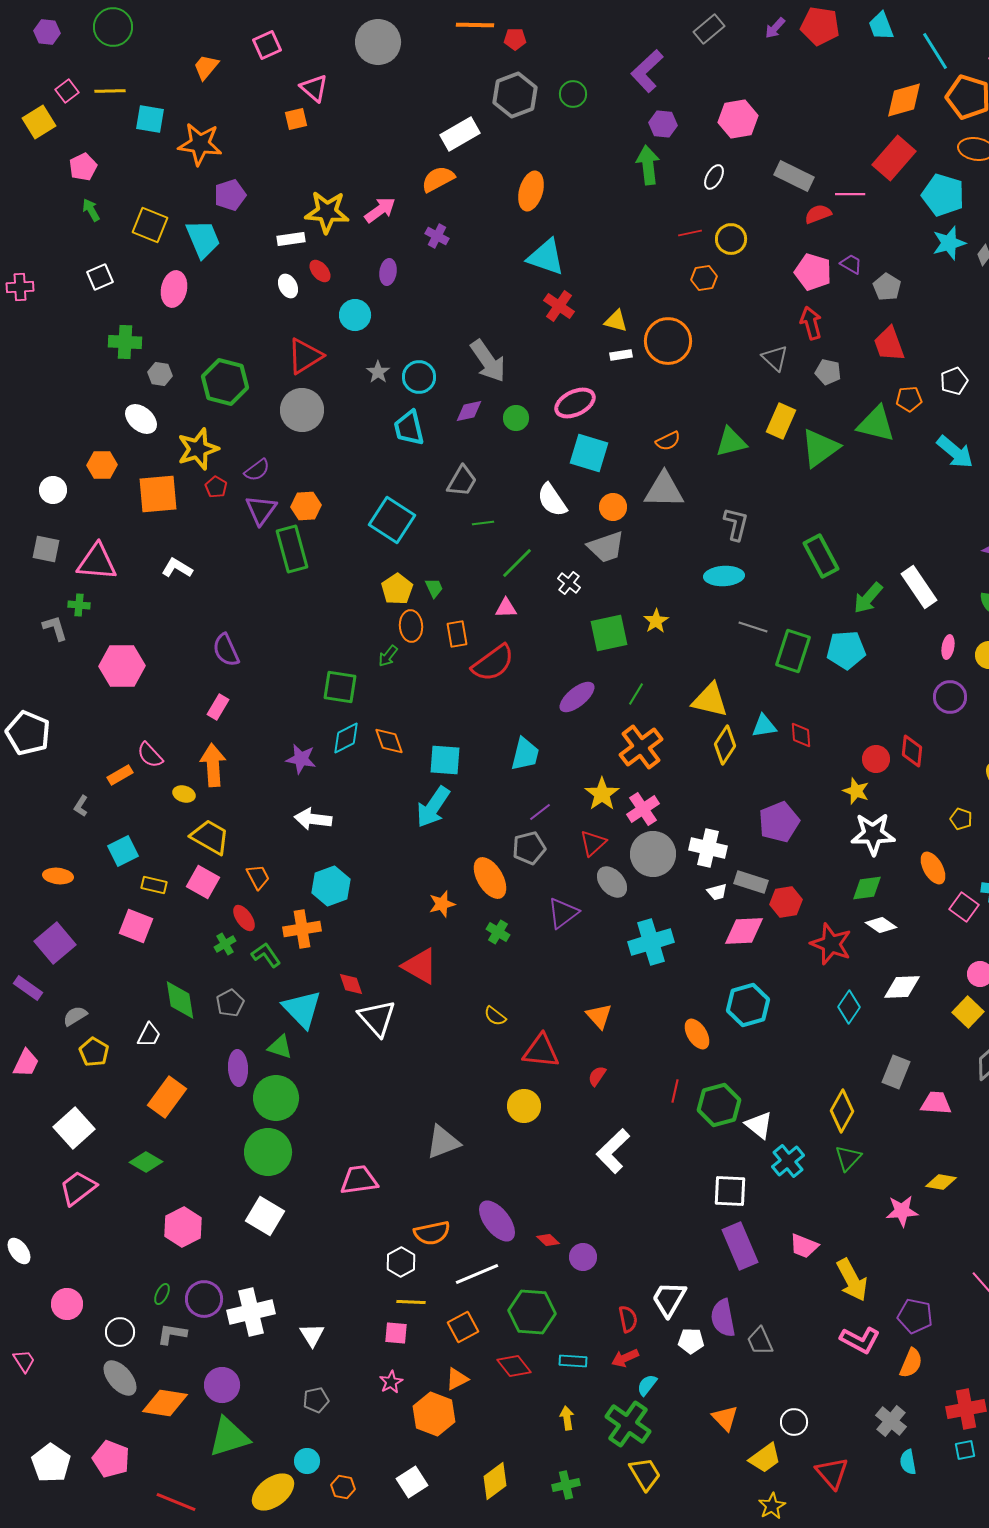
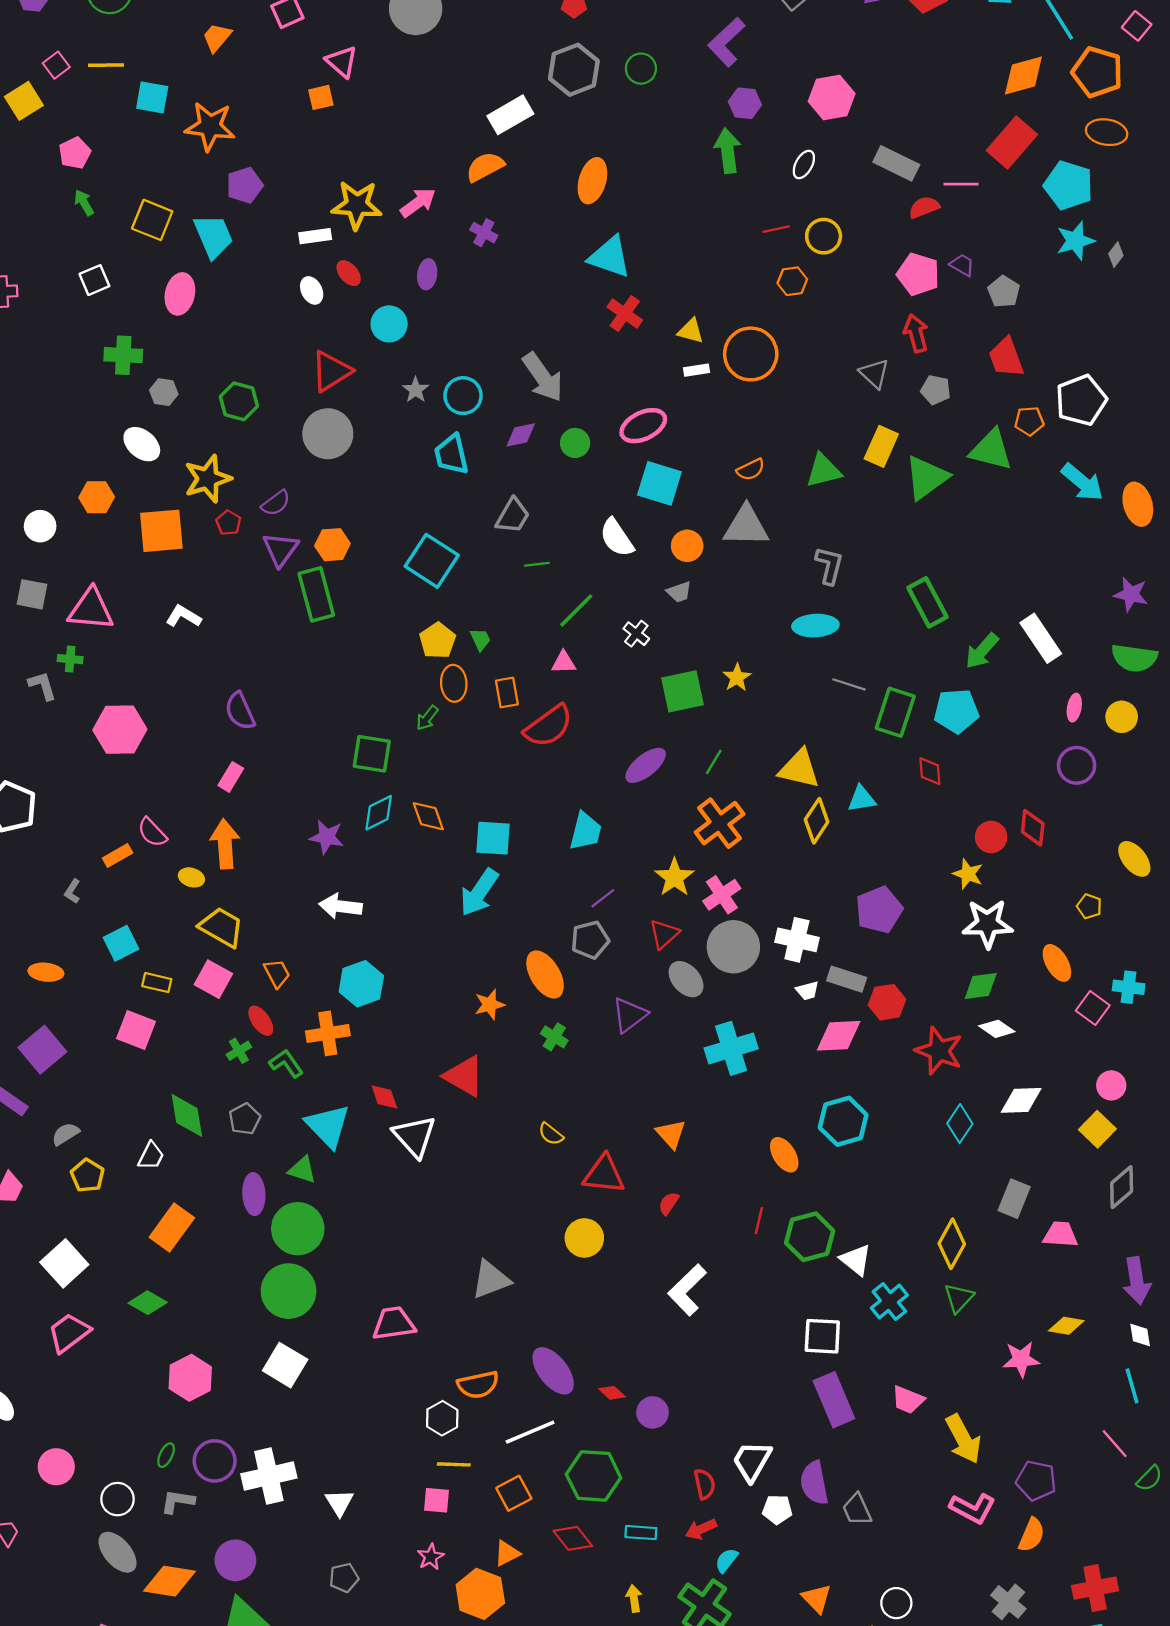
white pentagon: (954, 381) -> (1081, 400), size x1.6
green hexagon: (225, 382) -> (239, 401), size x0.7
gray trapezoid: (606, 547) -> (679, 592), size x0.6
red diamond: (801, 735) -> (930, 771), moved

